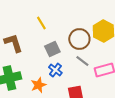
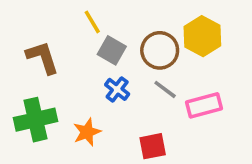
gray square: (52, 49) -> (112, 50), moved, turned -35
blue cross: (55, 70) -> (117, 89), moved

